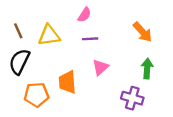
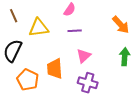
brown line: (18, 31) -> (14, 16), moved
orange pentagon: (37, 95) -> (28, 80), turned 30
purple cross: (132, 98) -> (88, 83), moved

